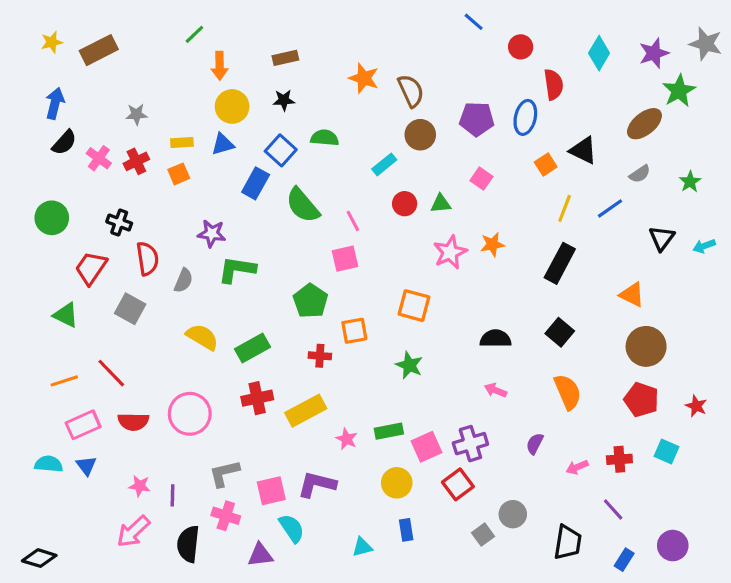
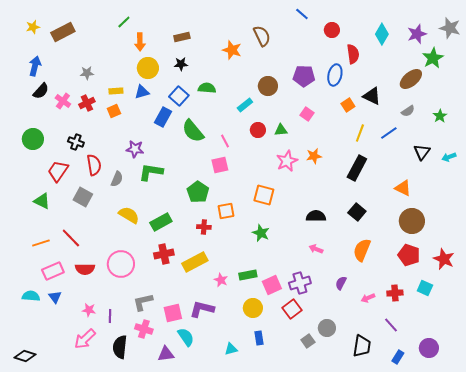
brown semicircle: (411, 91) -> (262, 36), moved
orange semicircle: (568, 392) -> (362, 250), turned -135
red star: (696, 406) -> (444, 259), size x1.5

